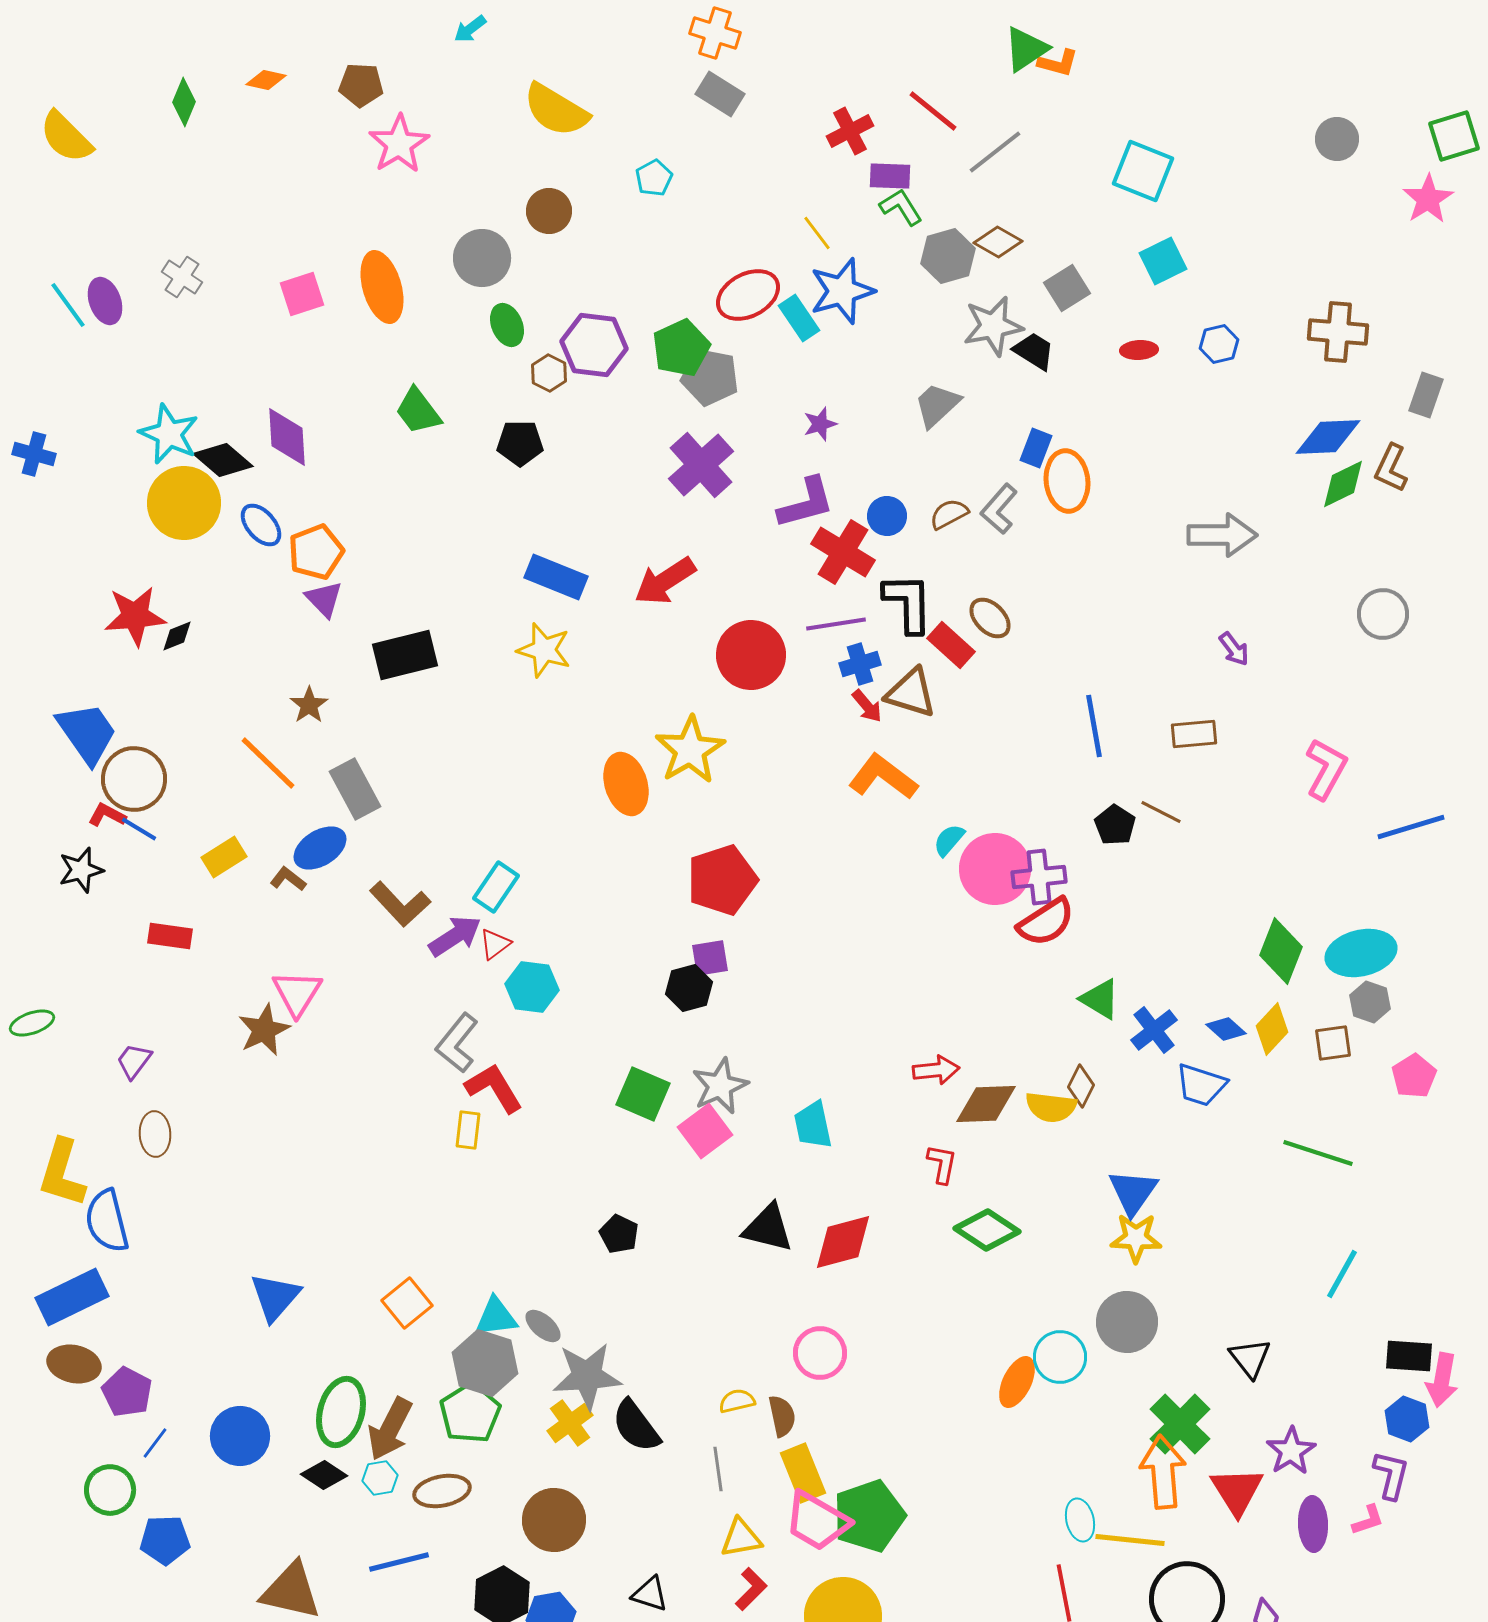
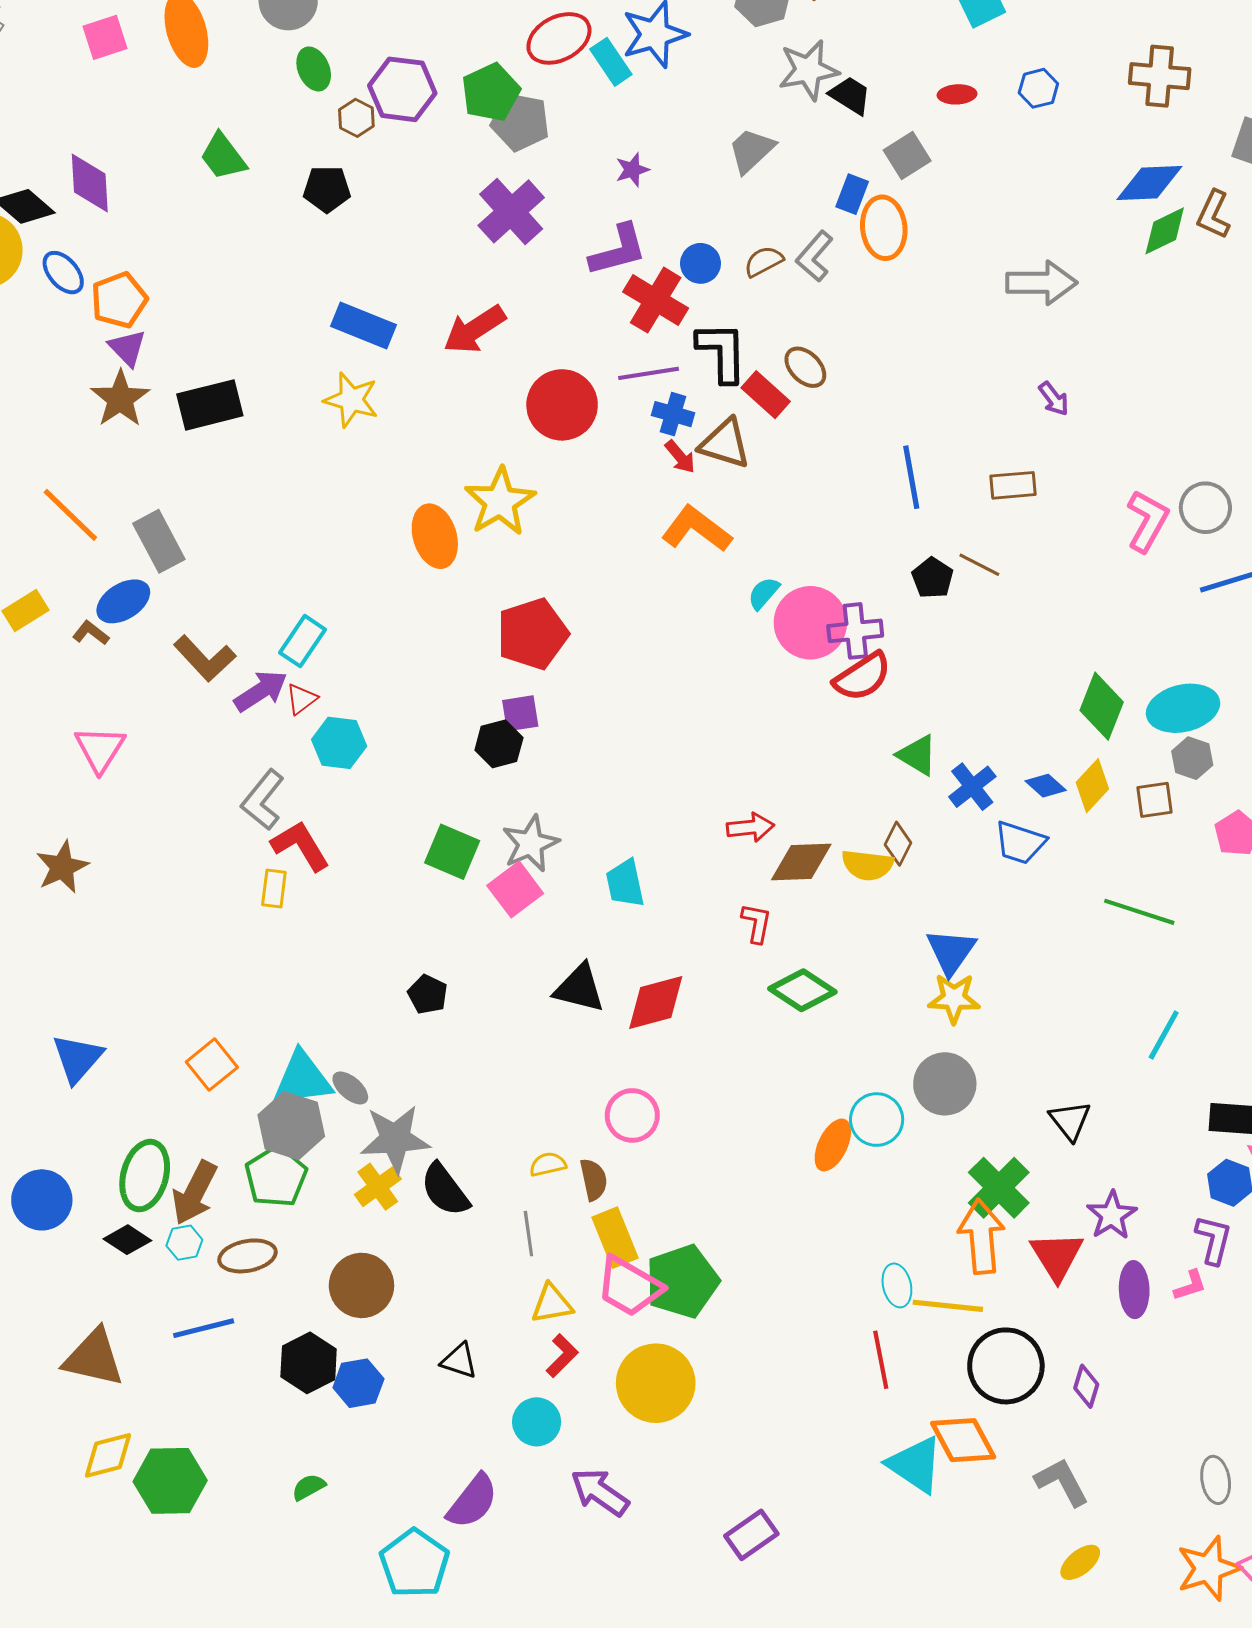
gray square: (1067, 288) -> (907, 155), moved
gray circle: (1383, 614) -> (1205, 508), moved
blue cross: (860, 664) -> (673, 414), turned 33
brown star: (309, 705) -> (120, 399), moved, size x1.5
brown star: (264, 1030) -> (62, 867), moved
cyan triangle: (496, 1317) -> (302, 1079), size x1.4

